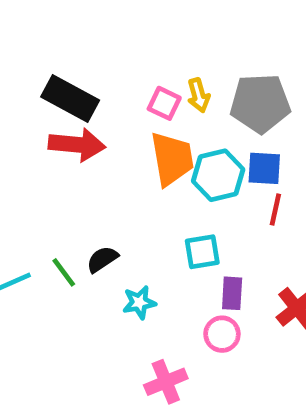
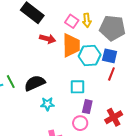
red arrow: (77, 145) -> (48, 39), moved, size x0.7
black semicircle: (102, 259) -> (35, 83), size x1.5
green line: (64, 272) -> (11, 82), moved

